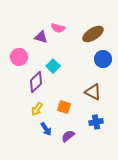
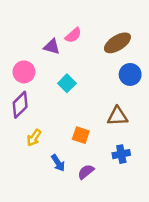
pink semicircle: (58, 28) -> (73, 35), turned -56
purple diamond: (36, 82) -> (20, 105), moved
brown triangle: (93, 92) -> (117, 116), turned -30
yellow arrow: (37, 109) -> (34, 138), moved

